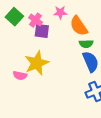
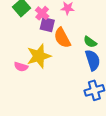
orange semicircle: (79, 26) -> (62, 38), moved
green semicircle: (86, 44) -> (90, 42), turned 32

